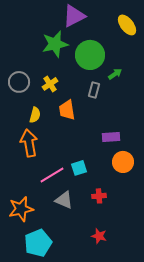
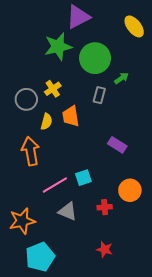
gray circle: (19, 82) -> (26, 99), moved
yellow semicircle: (35, 115) -> (46, 122), moved
purple rectangle: (111, 137) -> (117, 145), turned 36
orange circle: (123, 162) -> (130, 190), moved

